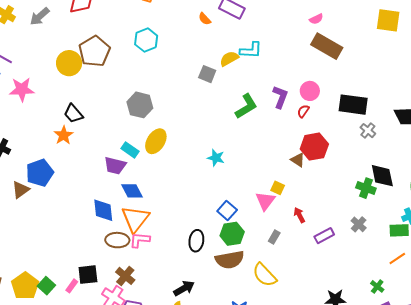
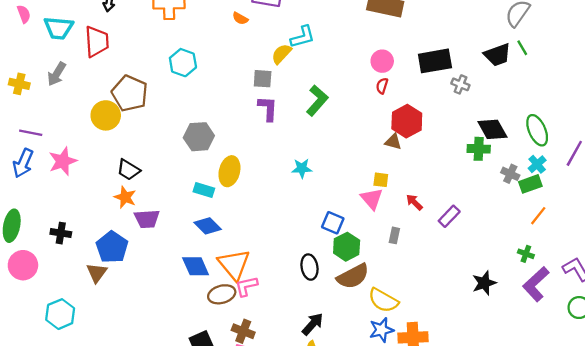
purple L-shape: (280, 97) -> (268, 108), moved
purple trapezoid: (115, 166) -> (147, 219), moved
blue diamond: (132, 191) -> (208, 226), moved
gray cross: (359, 224) -> (510, 174), moved
yellow semicircle: (265, 275) -> (383, 300), moved

